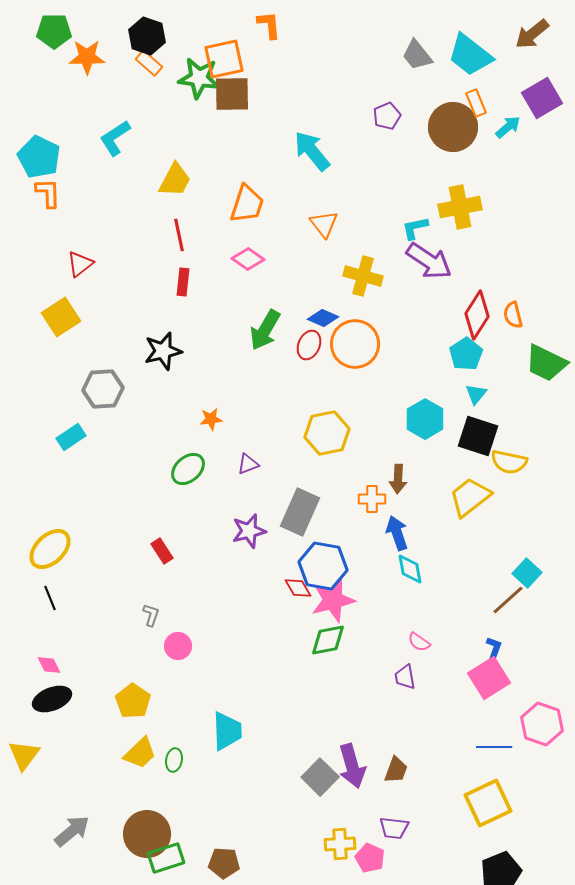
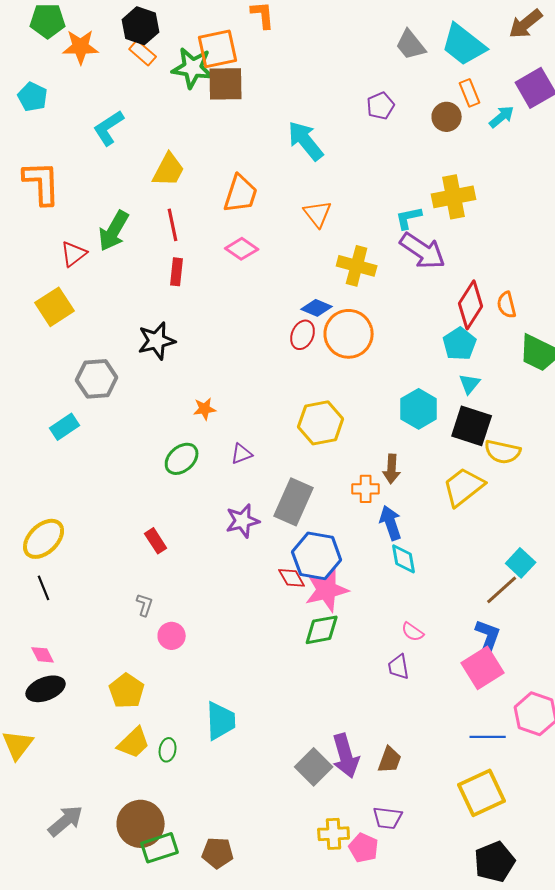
brown circle: (453, 127) -> (447, 117), size x0.6
cyan pentagon: (39, 157) -> (33, 97), moved, size x0.7
orange L-shape: (48, 193) -> (42, 183), size x1.5
green arrow: (265, 330) -> (114, 231), moved
blue L-shape: (494, 648) -> (488, 638), size x1.6

